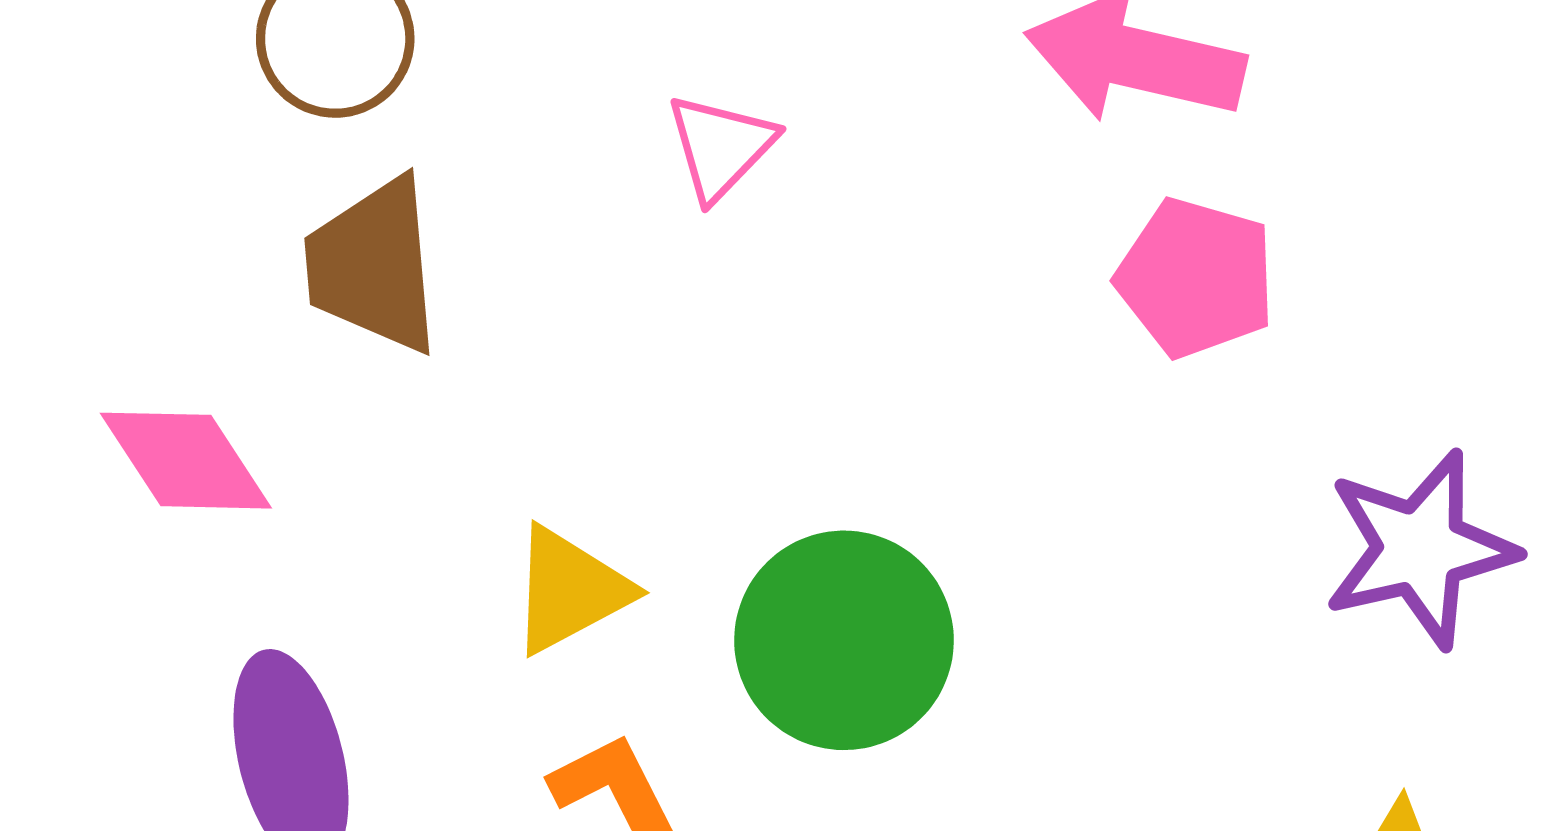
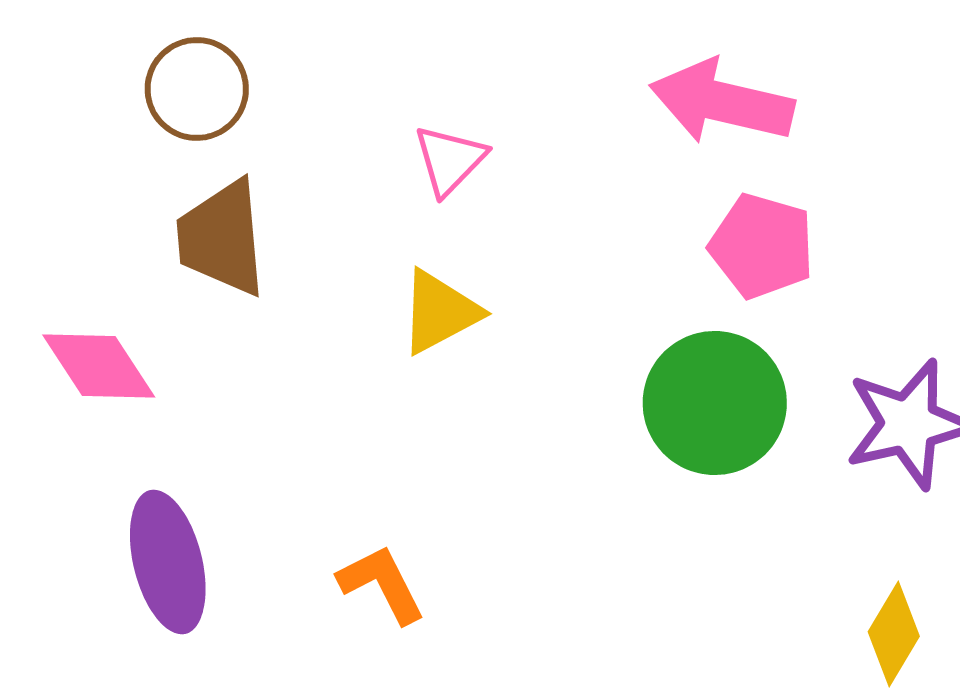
yellow triangle: (570, 590) -> (440, 312), moved
green circle: (844, 640) -> (715, 403), moved

